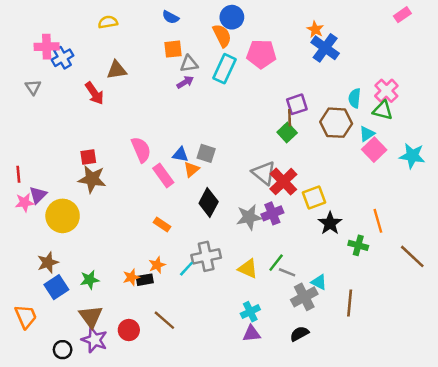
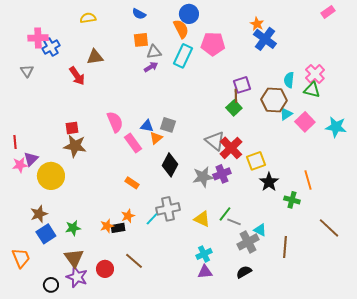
cyan triangle: (367, 134) -> (286, 114), moved
brown line: (412, 256) -> (329, 228), moved

